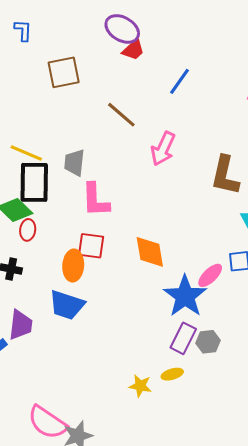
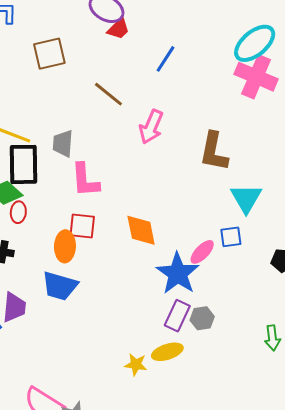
yellow ellipse: (172, 374) -> (167, 352), size x1.4

